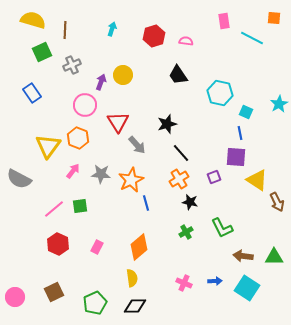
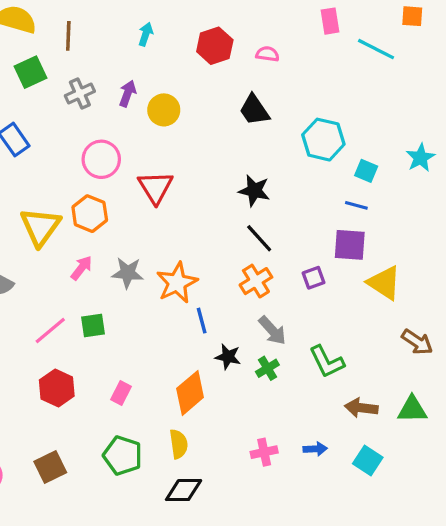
purple arrow: (101, 82) -> (128, 93), moved
black star: (167, 124) -> (254, 191), moved, turned 30
blue line: (240, 133) -> (356, 205), turned -64
gray arrow: (137, 145) -> (272, 330), moved
black star: (190, 202) -> (228, 357), moved
brown arrow: (277, 202) -> (417, 342), moved, turned -30
pink cross: (184, 283) -> (264, 452), turned -35
cyan square: (247, 288) -> (368, 460), size x0.7
green pentagon: (95, 303) -> (123, 455), moved, turned -30

